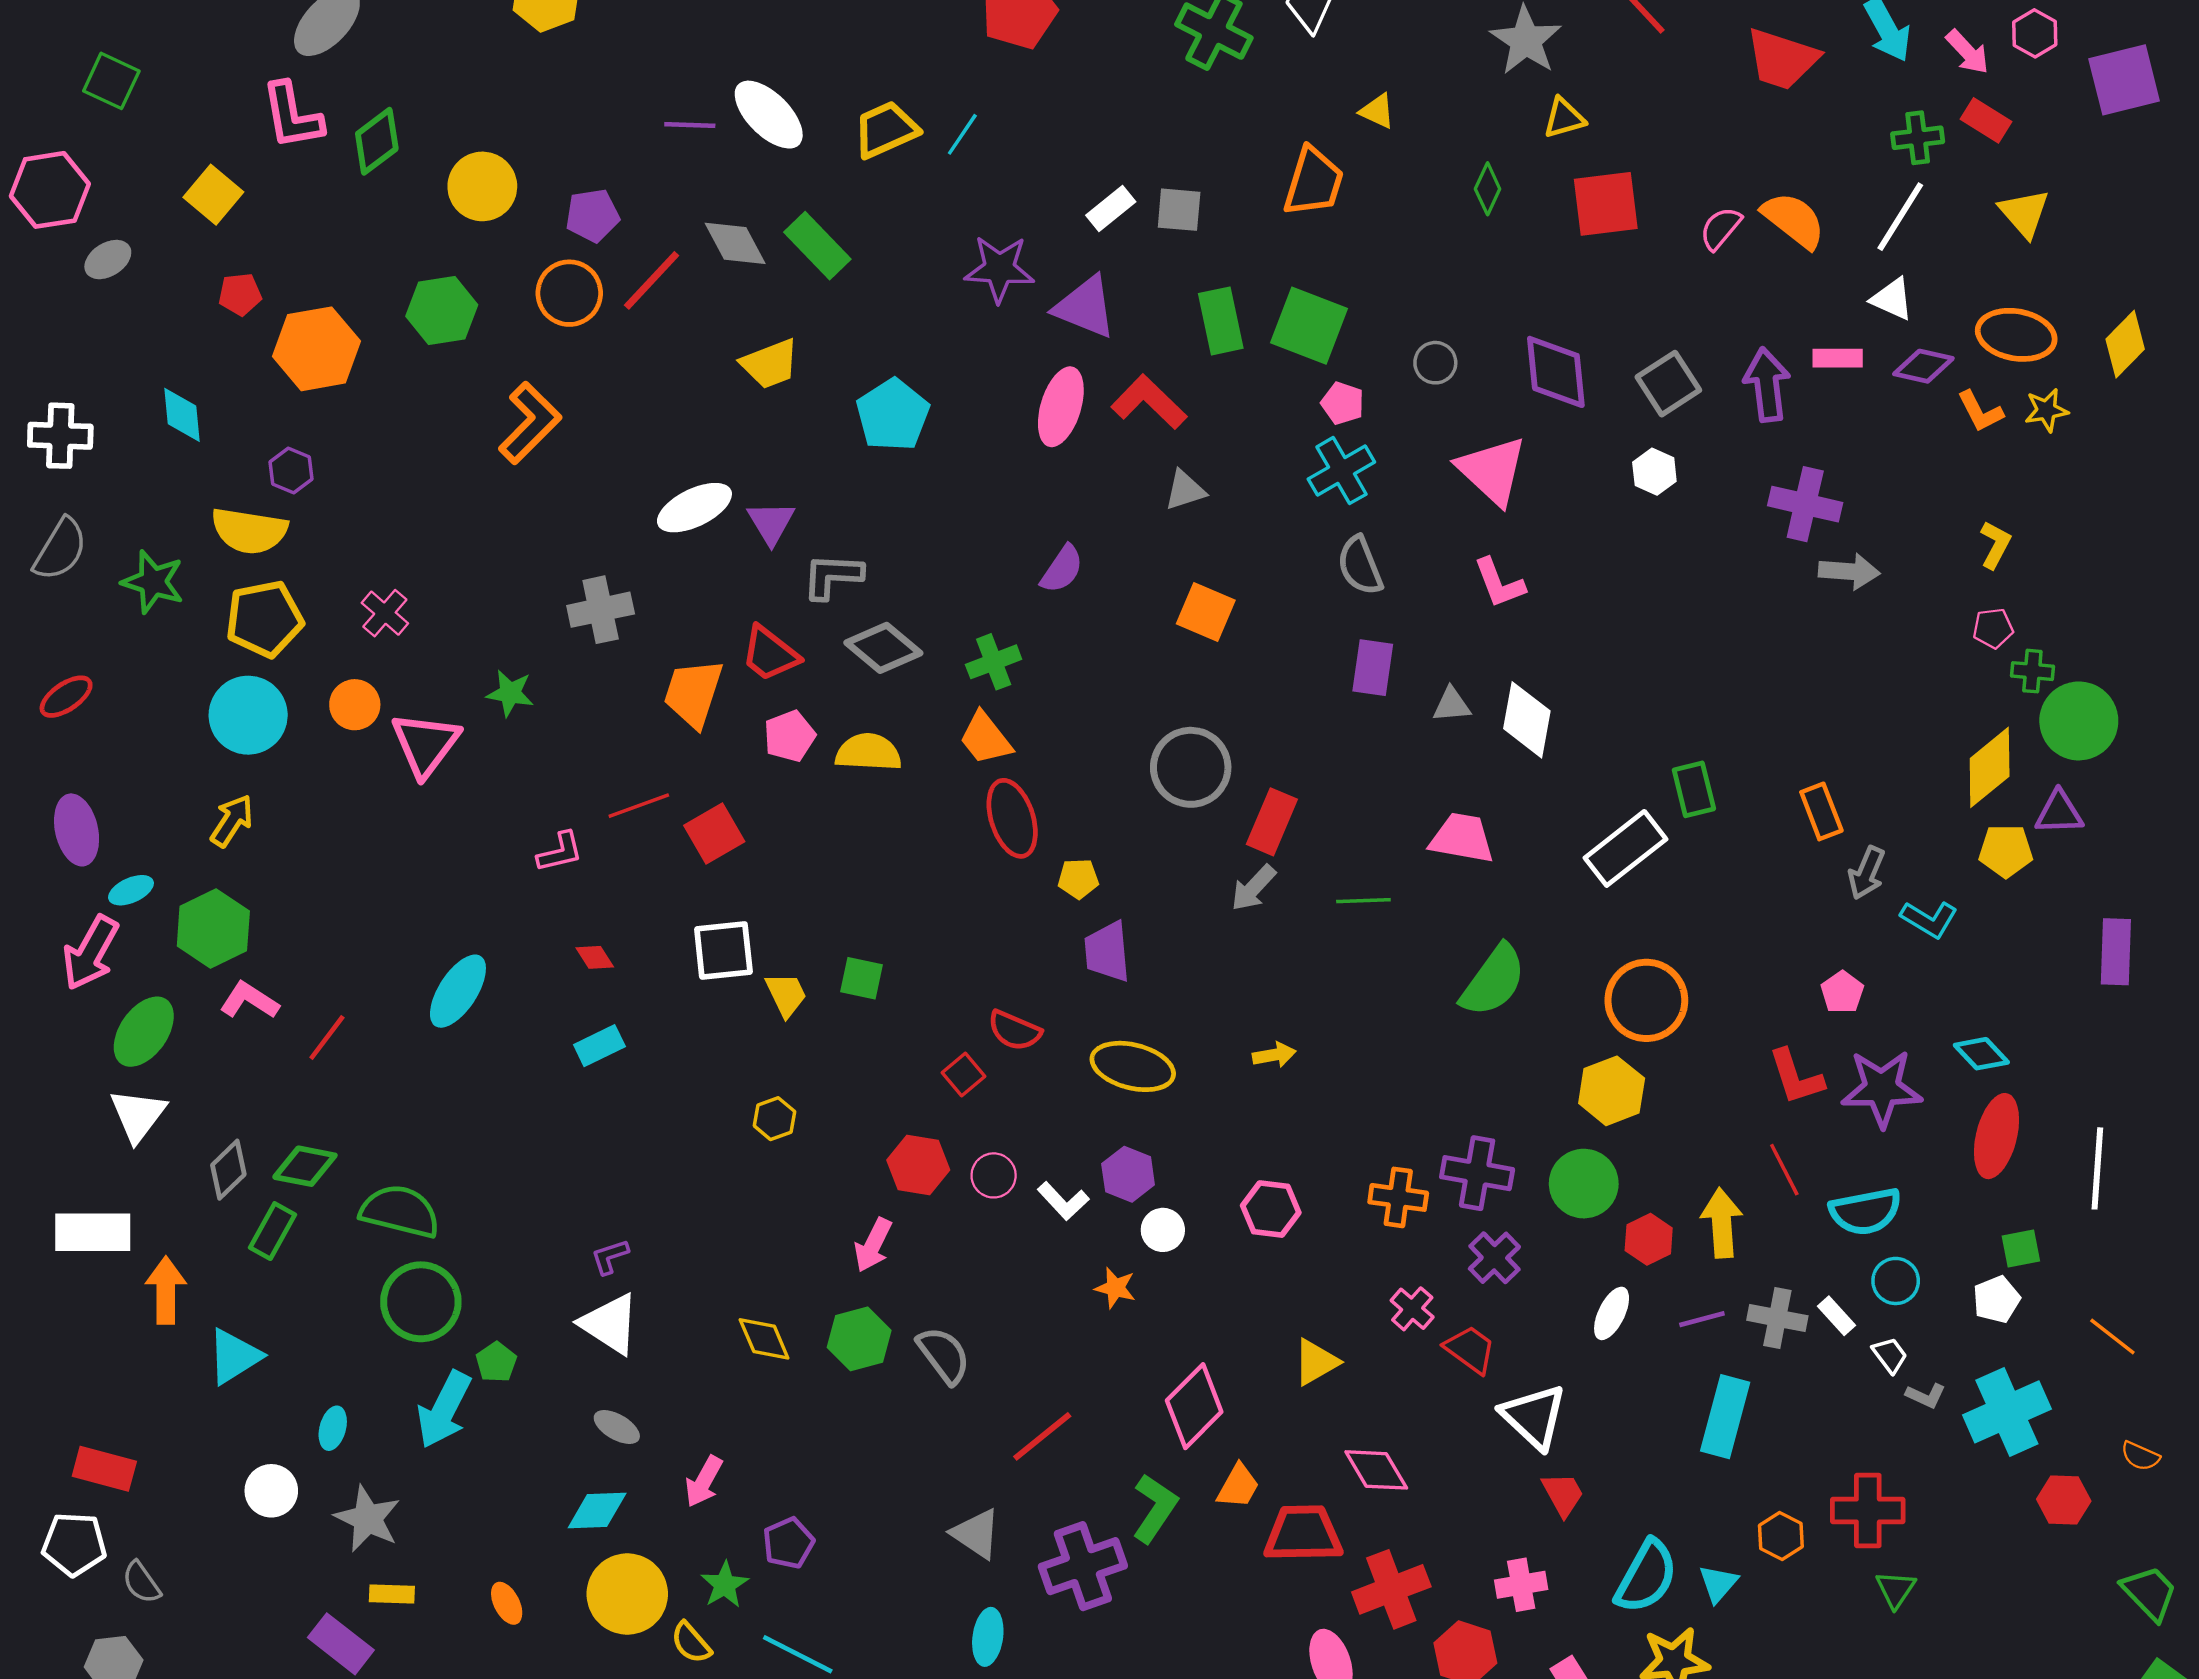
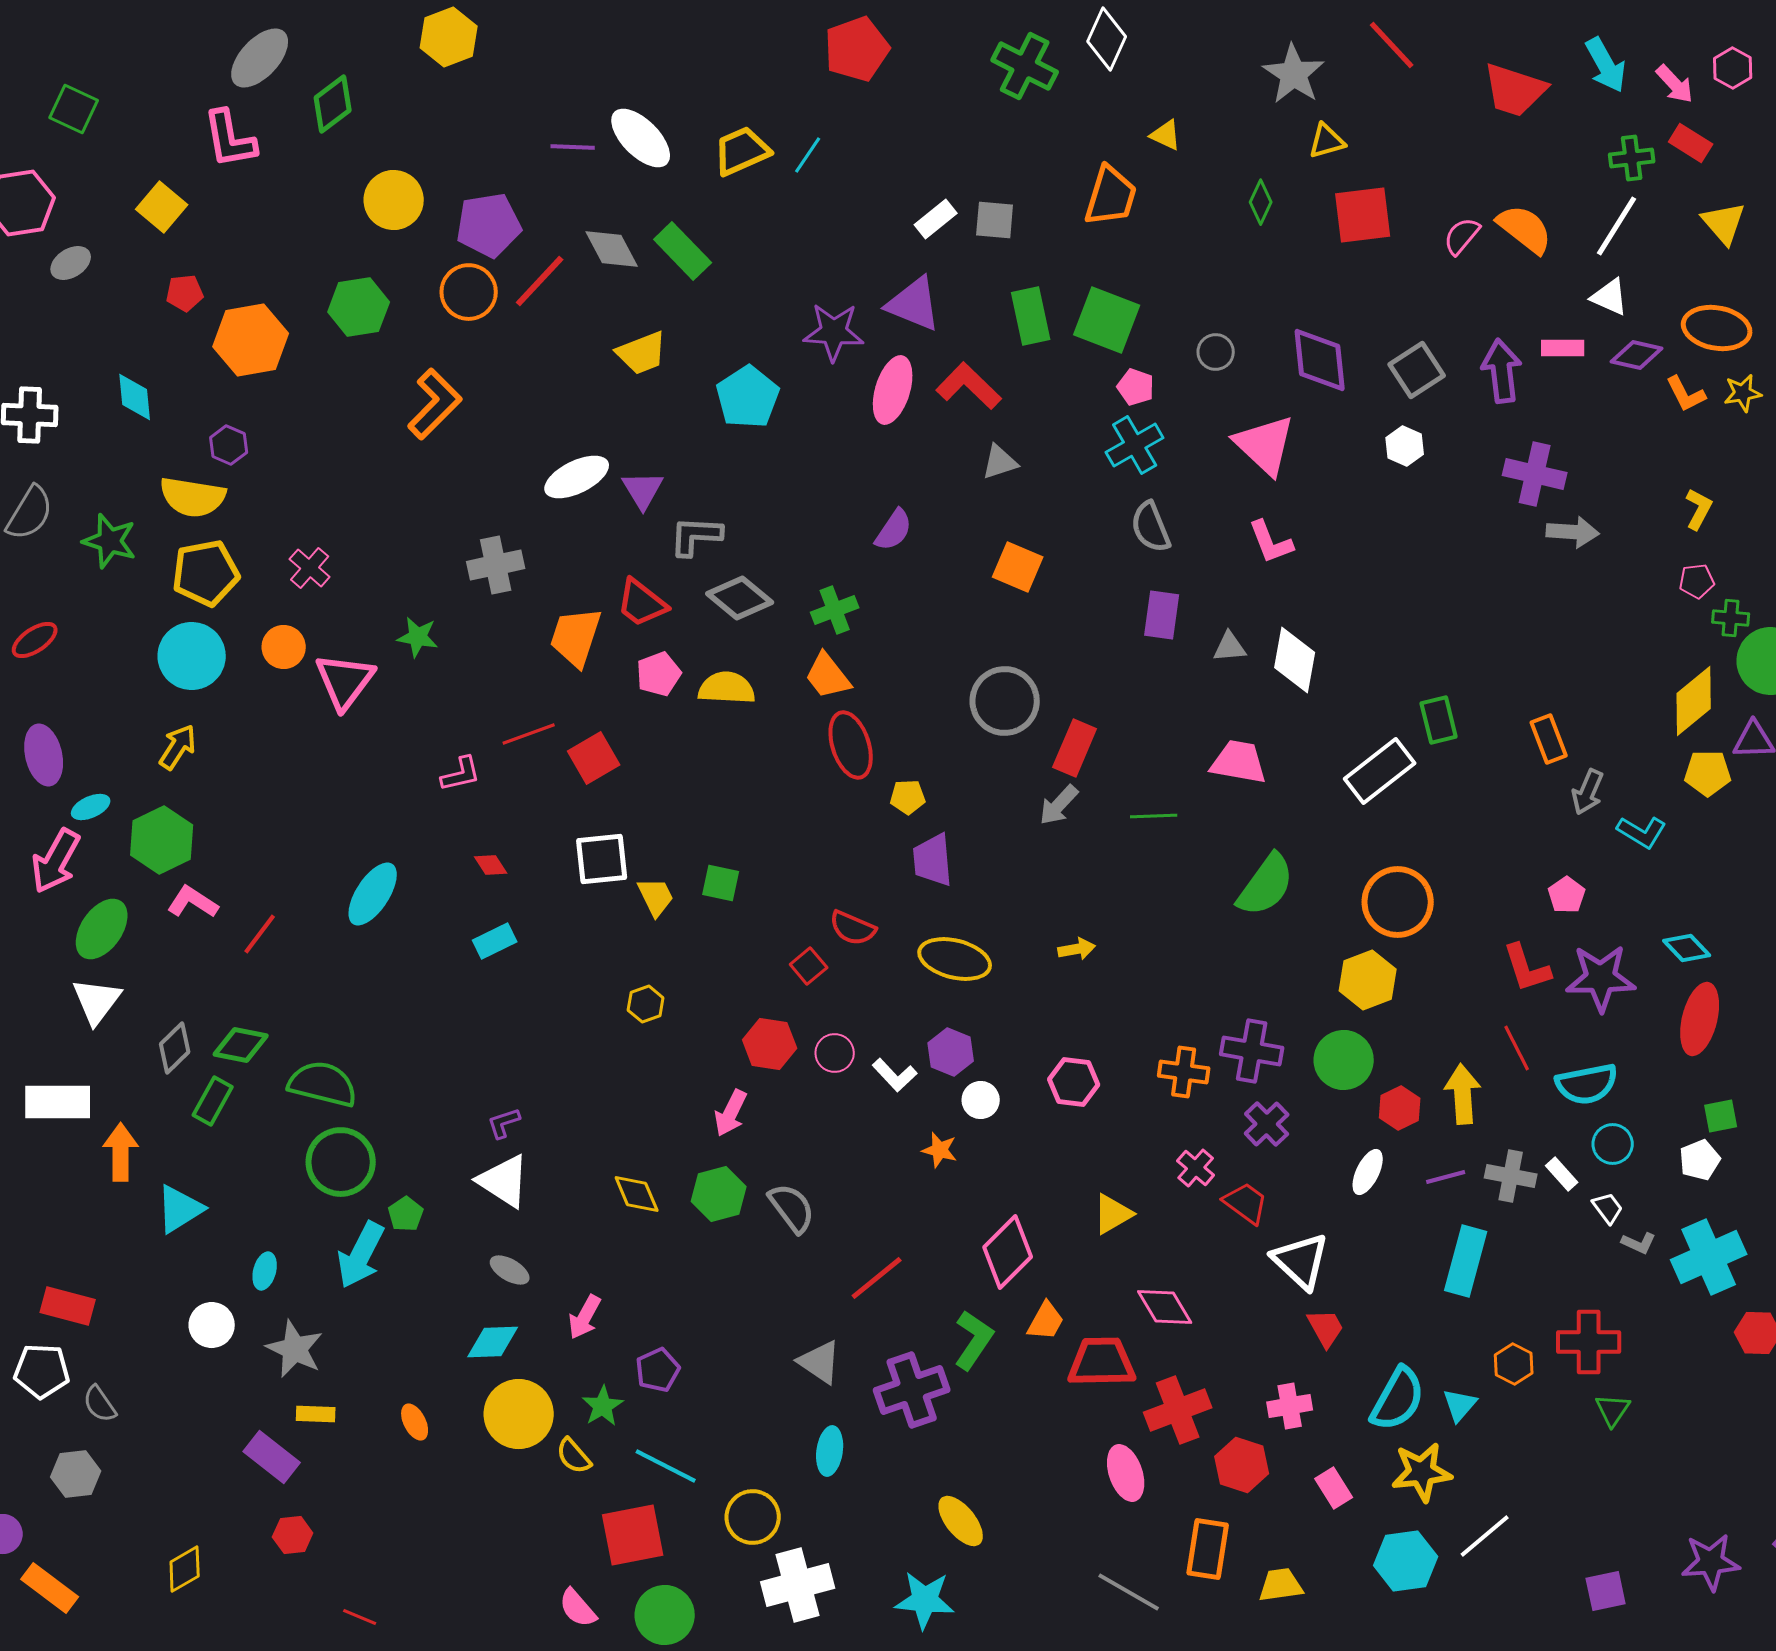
green diamond: (377, 141) -> (333, 104), moved
purple pentagon: (592, 215) -> (489, 225), size x1.4
purple star: (999, 269) -> (834, 332), moved

